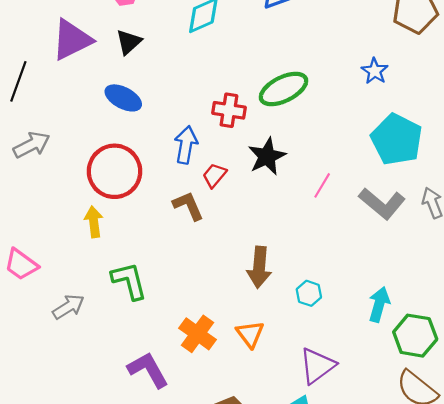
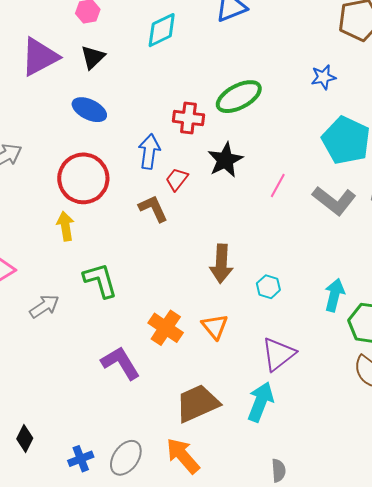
blue star: (375, 71) -> (323, 77), turned 30

